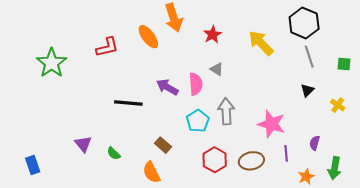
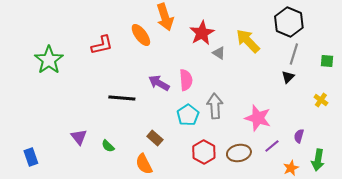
red star: (213, 35) -> (202, 33), size x1.4
gray line: (309, 57) -> (294, 54), turned 35
gray triangle: (217, 69) -> (219, 53), moved
black triangle: (307, 90) -> (288, 77), moved
purple line: (286, 153) -> (272, 146), turned 56

